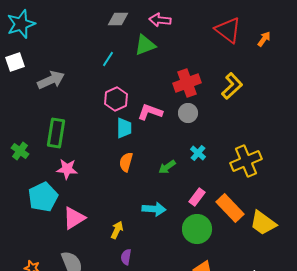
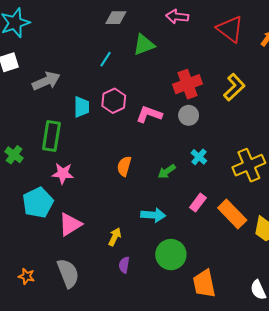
pink arrow: (160, 20) -> (177, 17), moved
cyan trapezoid: (124, 128) -> (82, 107), moved
green circle: (197, 229) -> (171, 255), moved

